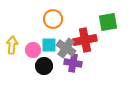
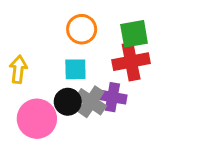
green square: (108, 22) -> (134, 34), moved
gray cross: (66, 48) -> (91, 102), moved
pink circle: (33, 50) -> (37, 119), moved, size x1.6

